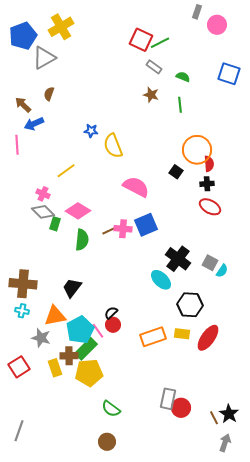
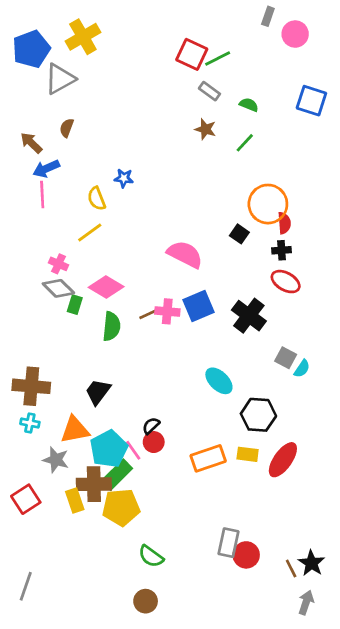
green line: (180, 105) -> (245, 143), turned 49
pink line: (17, 145) -> (42, 194), moved
yellow semicircle: (113, 146) -> (97, 199), moved, size x0.7
black cross: (178, 259) -> (249, 316), moved
brown cross: (69, 356) -> (94, 484), size x1.4

